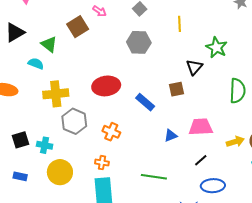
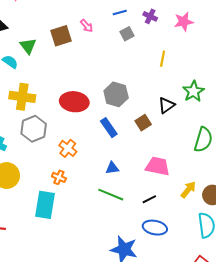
gray hexagon: (139, 42) -> (116, 94), moved
brown square: (177, 89) -> (143, 123), turned -35
blue triangle: (171, 136) -> (112, 168), moved
yellow arrow: (235, 142) -> (188, 190), turned -48
orange cross: (102, 163) -> (59, 177), moved
green line: (154, 177) -> (111, 195), moved

